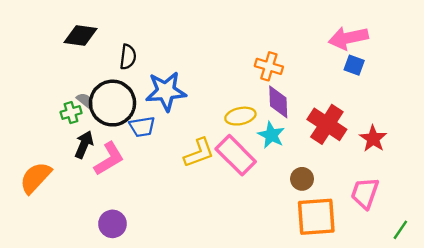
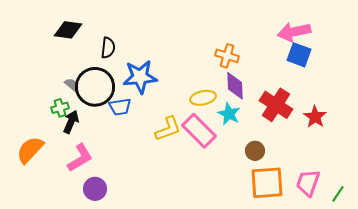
blue square: (354, 65) -> (299, 55), size x1.4
green cross: (71, 113) -> (60, 108), moved
pink L-shape: (109, 159) -> (80, 158), moved
pink trapezoid: (365, 193) -> (308, 183), moved

